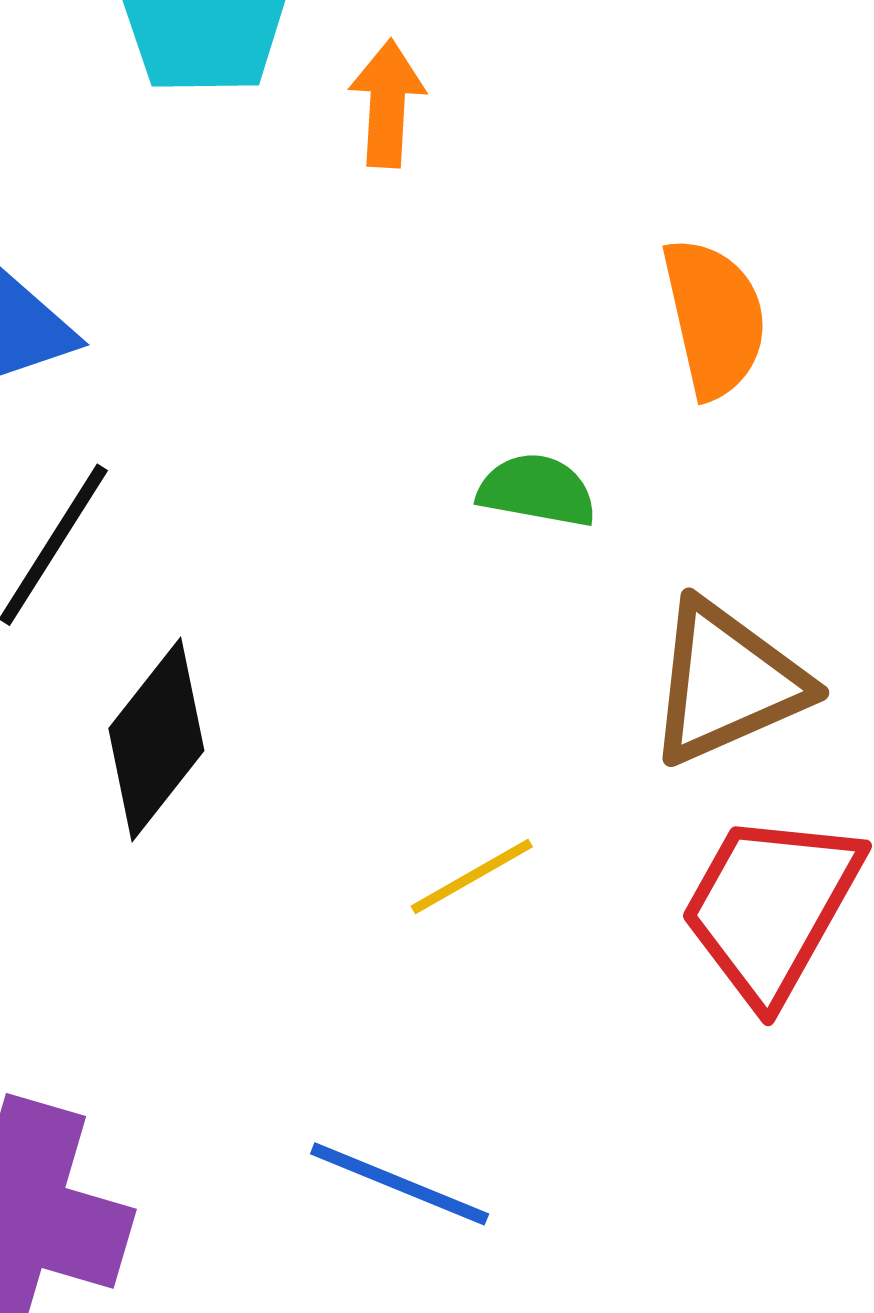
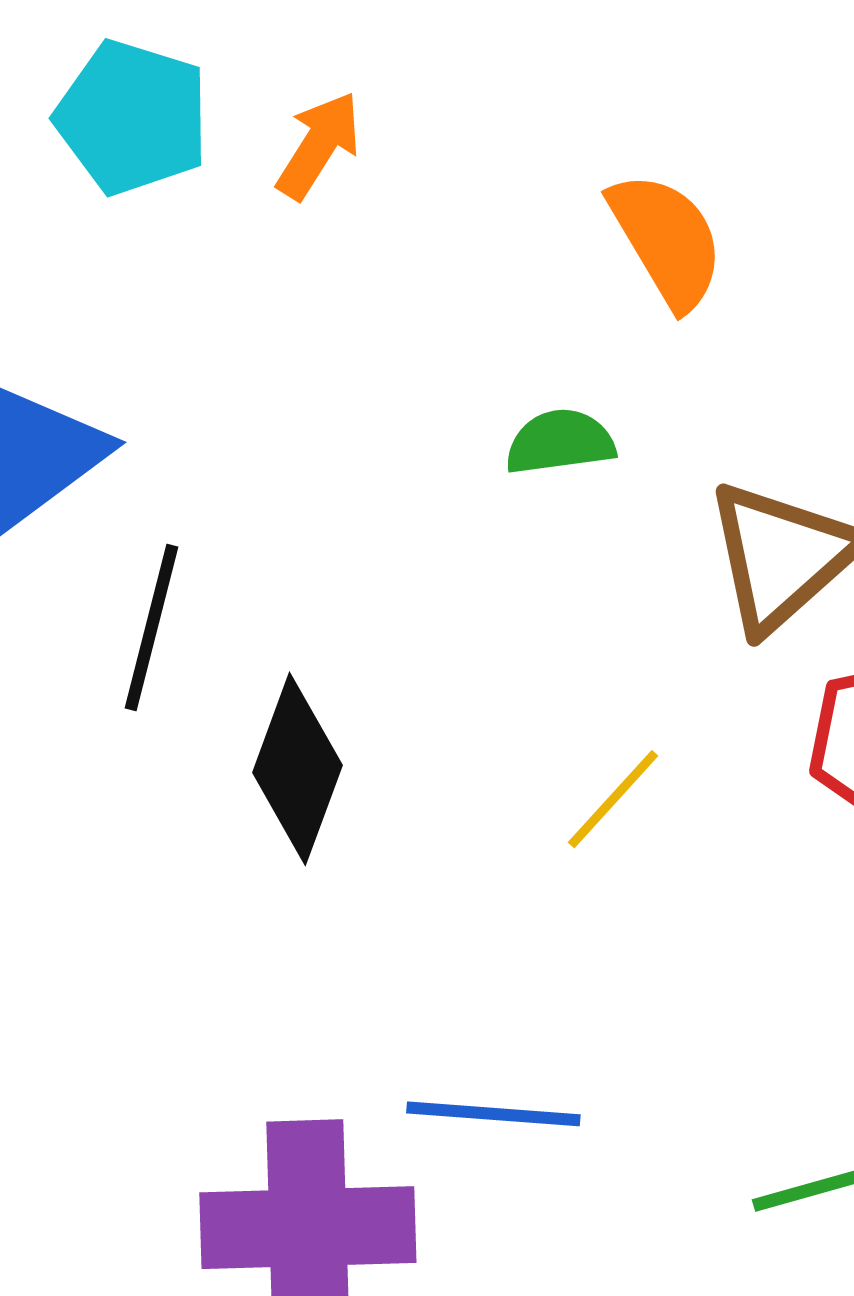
orange arrow: (387, 104) -> (319, 145), turned 47
blue line: (400, 1184) -> (493, 1114), moved

